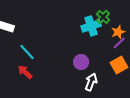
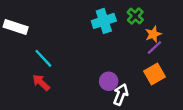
cyan cross: (91, 26) -> (104, 21), moved
purple circle: (81, 62) -> (109, 81), moved

